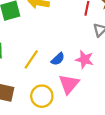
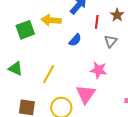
blue semicircle: (58, 59) -> (75, 40), moved

